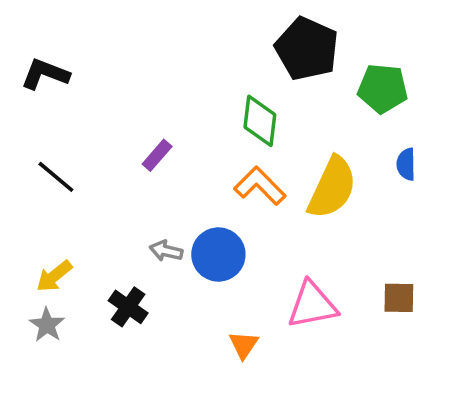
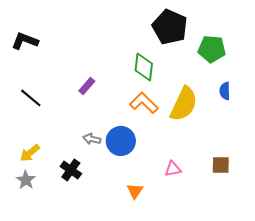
pink triangle: (312, 305) -> (173, 169), size x0.6

